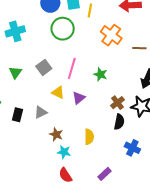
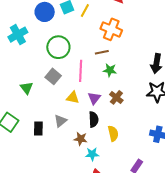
yellow line: (90, 11) -> (85, 10), turned 32
green circle: (63, 29) -> (58, 47), moved
cyan cross: (15, 31) -> (18, 35), moved
brown line: (139, 48) -> (102, 52), moved
brown cross: (118, 103) -> (116, 97), moved
black semicircle: (119, 122) -> (94, 119), moved

